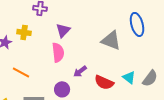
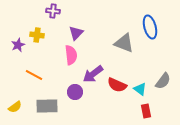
purple arrow: (80, 71) -> (93, 74), size x1.5
cyan triangle: (129, 77) -> (140, 89), moved

